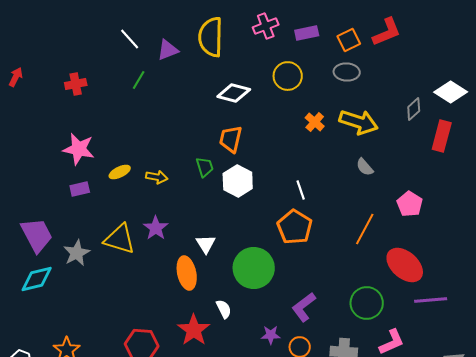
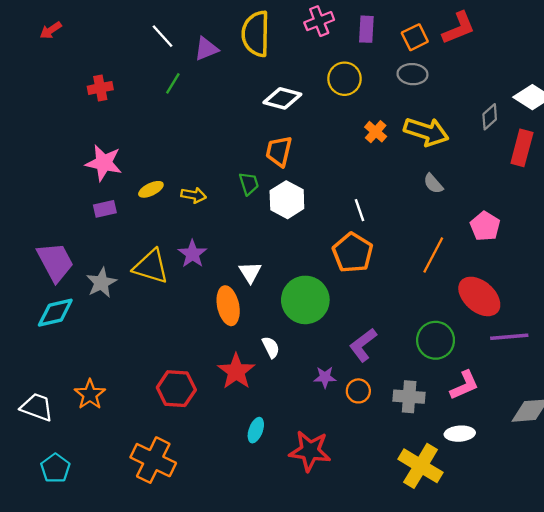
purple rectangle: (307, 33) -> (366, 29), turned -75
red arrow: (16, 77) -> (51, 30), moved, turned -150

